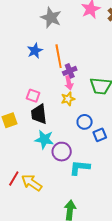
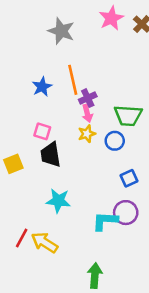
blue star: (35, 51) -> (42, 87), moved
blue circle: (85, 122) -> (115, 141), moved
cyan star: (44, 139) -> (58, 201), moved
purple circle: (62, 152) -> (126, 213), moved

